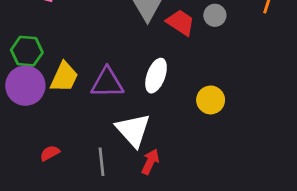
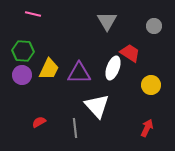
red trapezoid: (180, 22) -> (130, 53), moved
purple circle: (25, 86) -> (22, 75), size x0.7
red arrow: (150, 162) -> (147, 128), moved

